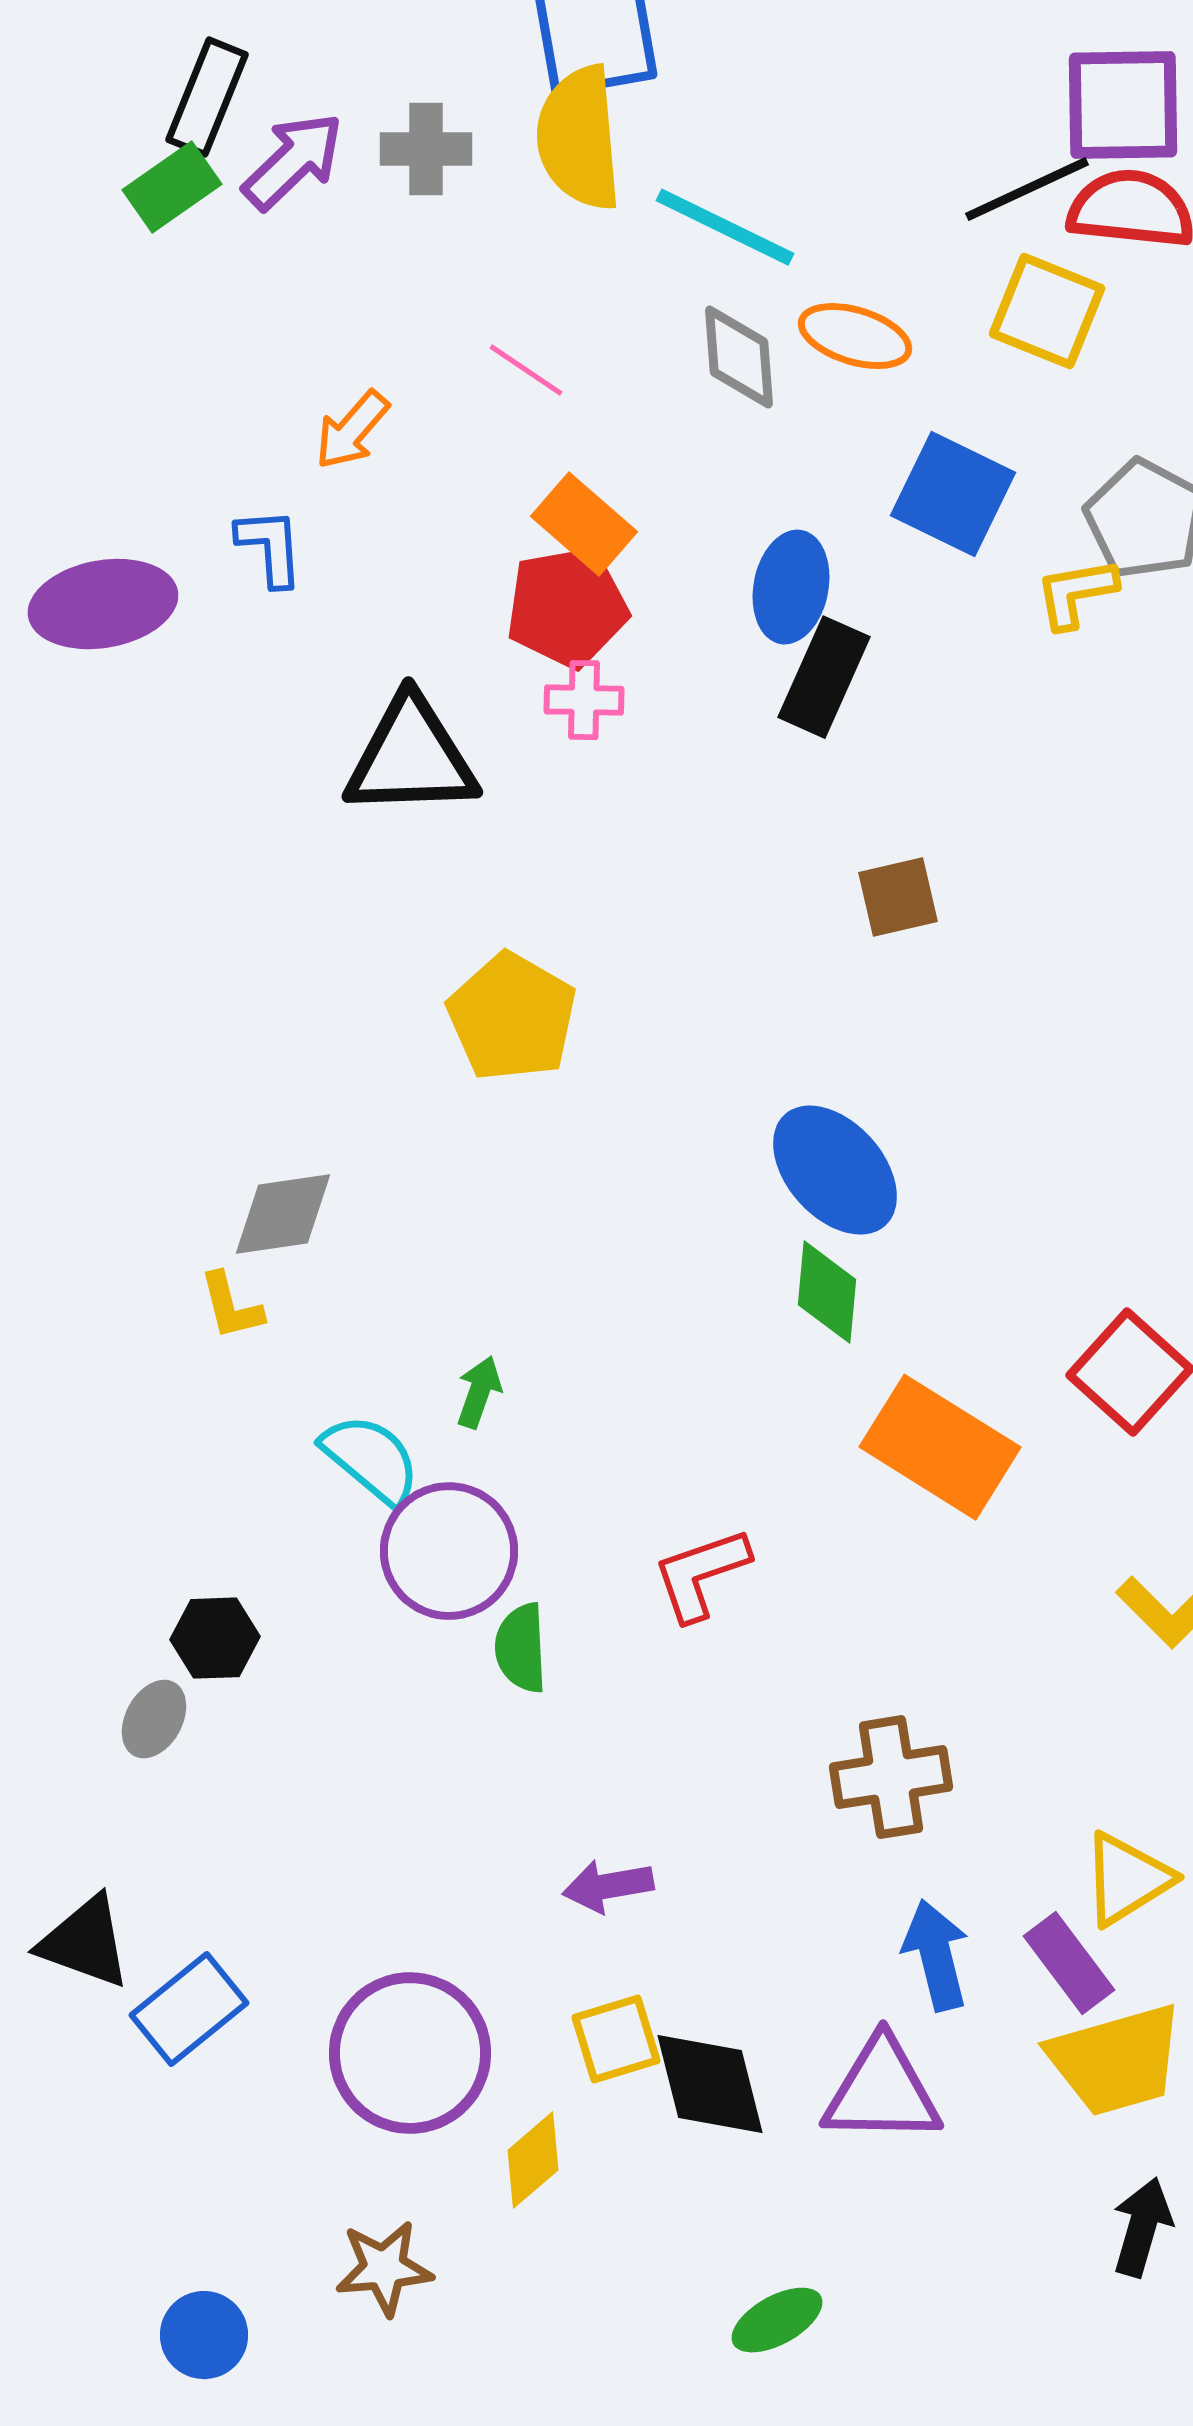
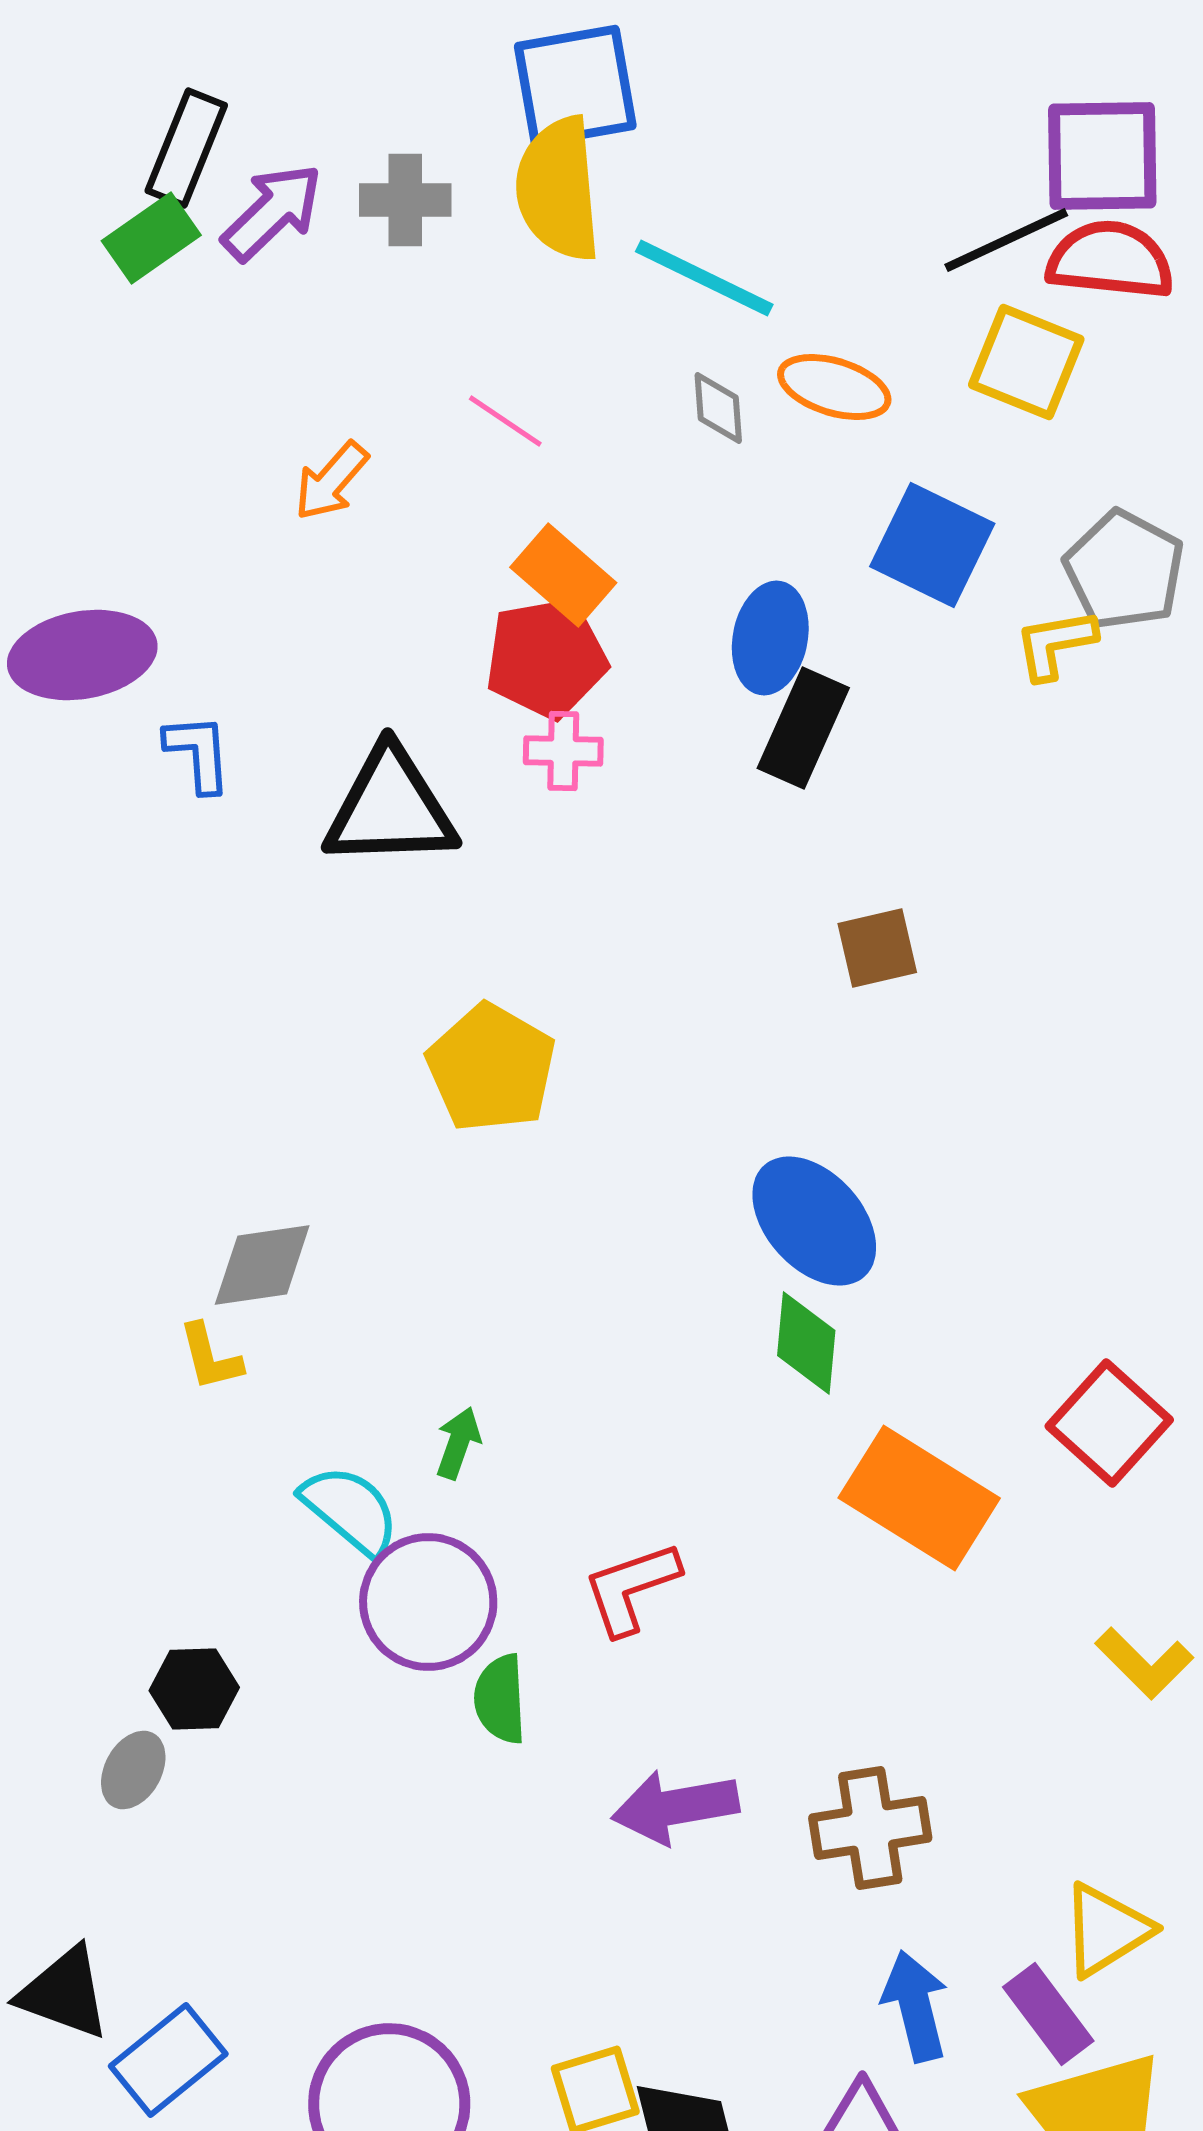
gray diamond: (739, 357) -> (718, 408), size x0.7
blue L-shape: (270, 547) -> (198, 753), moved
red L-shape: (701, 1574) -> (631, 1588), moved
purple arrow: (608, 1886) -> (675, 1807), moved, size x1.4

